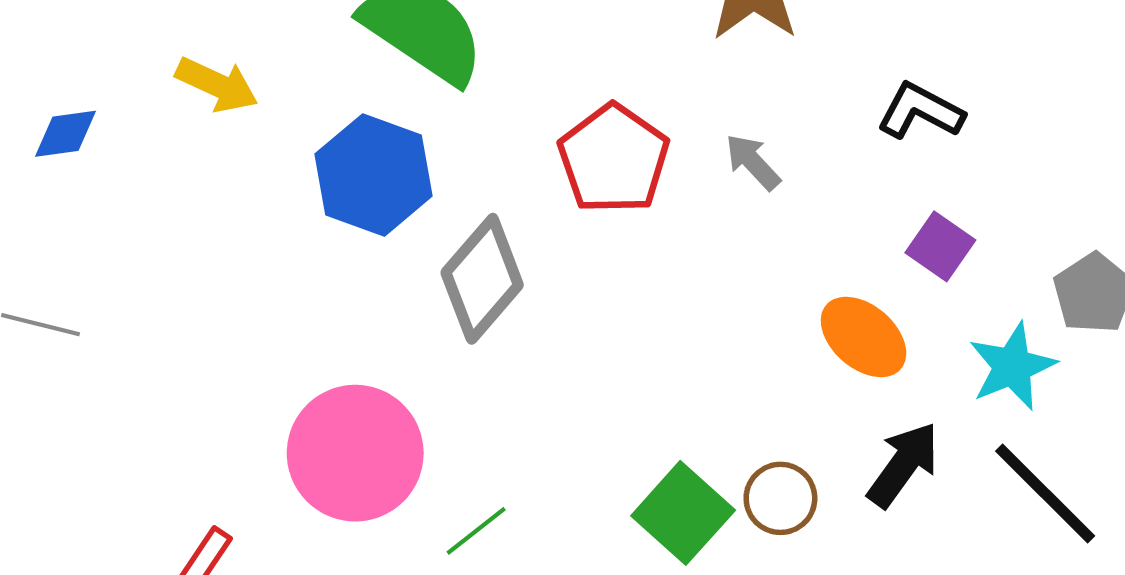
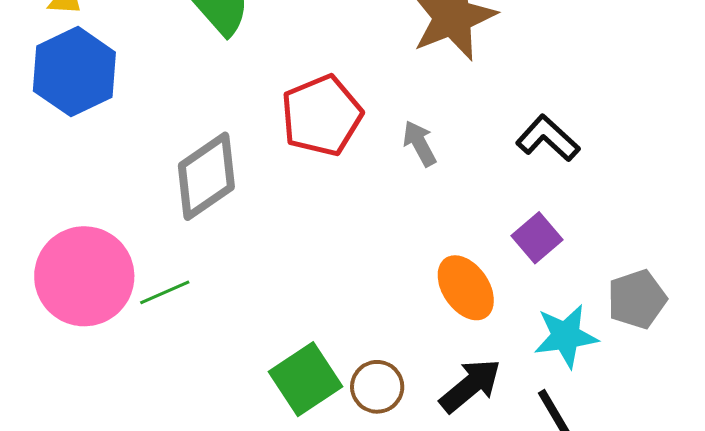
blue hexagon: (374, 175) -> (74, 72), moved
green line: (476, 531) -> (165, 292), moved

